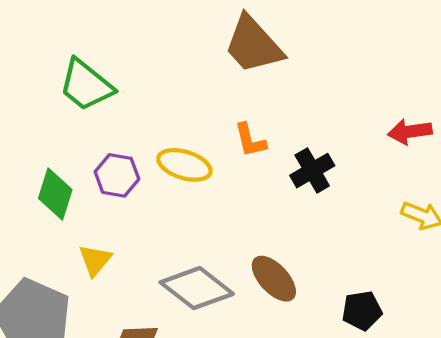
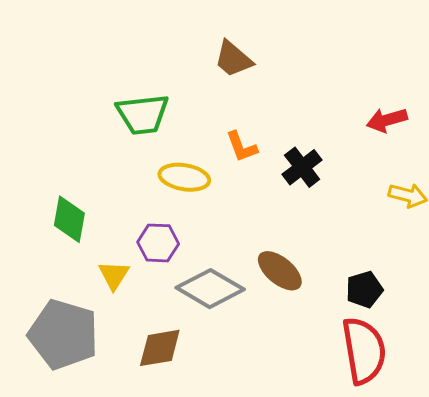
brown trapezoid: (253, 45) -> (233, 59), size x0.7
green trapezoid: (86, 85) -> (143, 114), moved, turned -38
purple hexagon: (117, 175) -> (158, 243), moved

